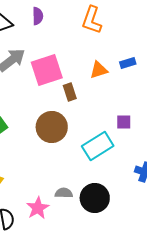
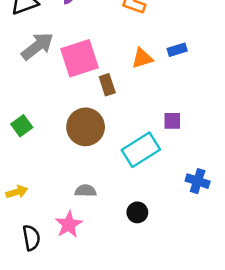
gray semicircle: (64, 193) -> (86, 191), moved
black circle: (95, 198) -> (137, 212), size x0.6

